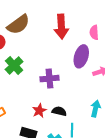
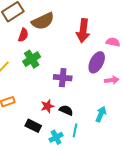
pink semicircle: (94, 32) -> (113, 42), turned 96

